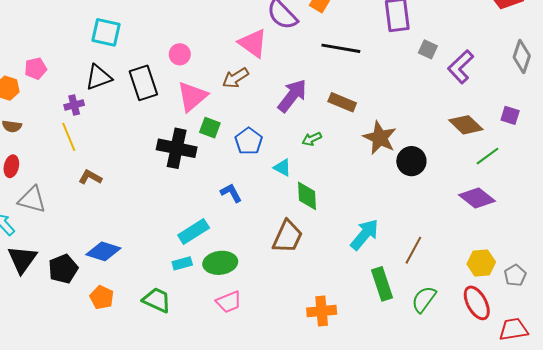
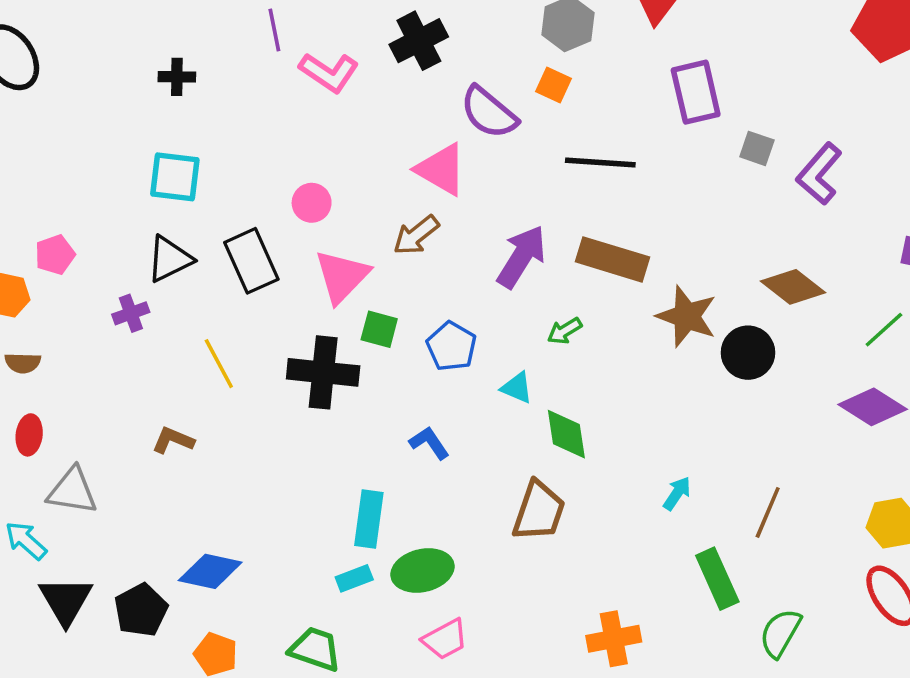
brown rectangle: (342, 102) -> (613, 259), size x1.4
brown diamond: (466, 125) -> (793, 287), moved
yellow line: (69, 137) -> (219, 364), moved
cyan rectangle: (194, 231) -> (369, 519), turned -44
cyan arrow: (365, 235) -> (677, 493), size x0.6
green semicircle: (424, 299) -> (780, 633), moved

